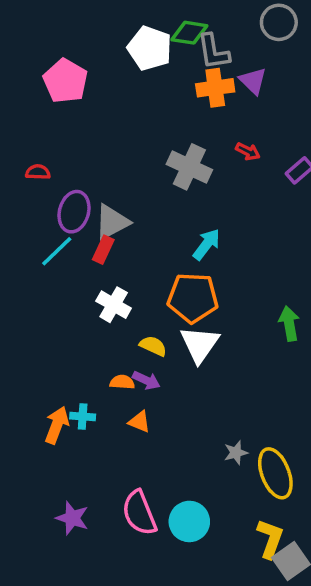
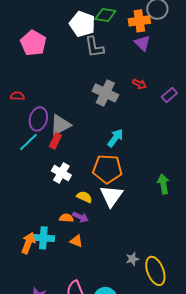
gray L-shape: (213, 52) -> (94, 47), moved
orange cross: (215, 88) -> (139, 21), moved
cyan cross: (83, 417) -> (43, 238), size x1.5

